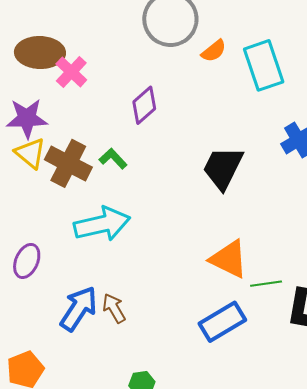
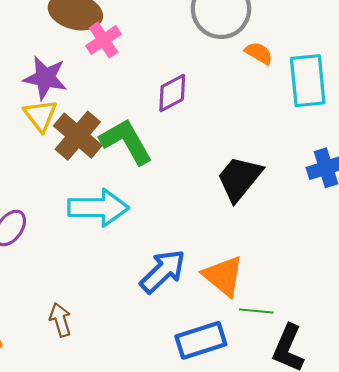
orange semicircle: (214, 51) -> (259, 53), turned -124
green L-shape: (113, 159) -> (126, 142), size x1.8
brown arrow: (114, 308) -> (60, 320), moved
blue arrow: (79, 309) -> (163, 271), moved

